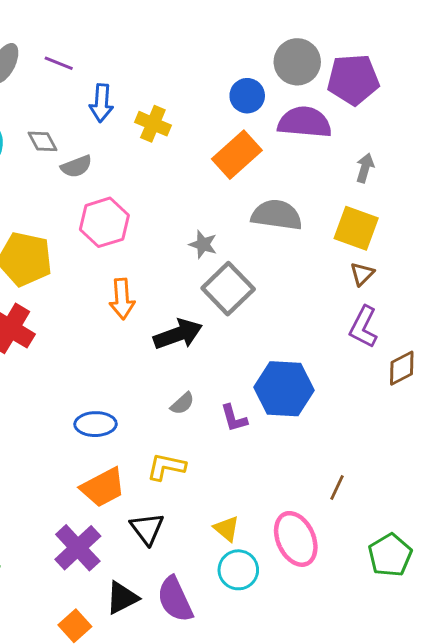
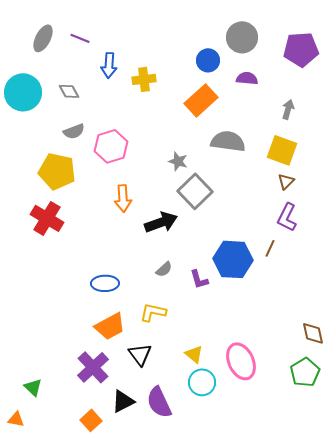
purple pentagon: (353, 80) -> (301, 49), moved
purple semicircle: (305, 122) -> (247, 78), size x0.6
yellow cross: (153, 124) -> (144, 79), turned -30
gray semicircle: (76, 166) -> (74, 131), moved
brown diamond: (402, 368) -> (313, 333), moved, turned -75
brown line: (337, 487) -> (270, 248), moved

